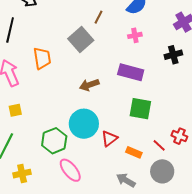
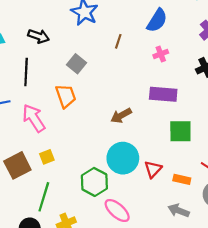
gray square: (81, 40) -> (76, 64), moved, size x0.7

